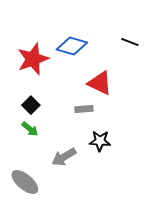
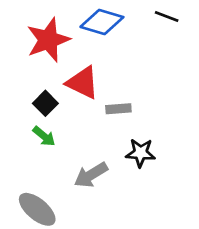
black line: (130, 42) -> (167, 16), moved
red triangle: (100, 83) -> (83, 83), moved

